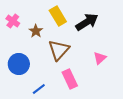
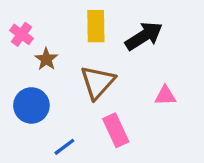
yellow rectangle: (58, 16) -> (96, 26), turned 30
brown star: (36, 31) -> (46, 59), moved
pink triangle: (100, 58) -> (165, 96), turned 40

